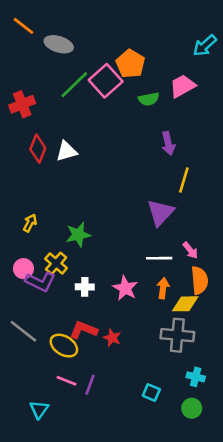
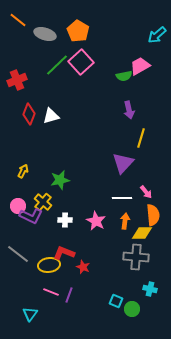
orange pentagon: (130, 64) -> (78, 31), moved
green semicircle: (149, 99) -> (124, 76), moved
red star: (112, 338) -> (83, 267), moved
yellow ellipse: (64, 346) -> (49, 265), turned -40
green circle: (192, 408) -> (132, 309), moved

